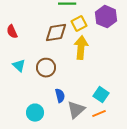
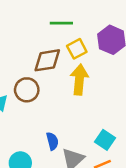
brown circle: (46, 68) -> (27, 90), moved

